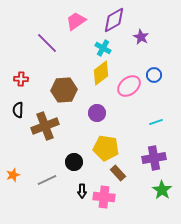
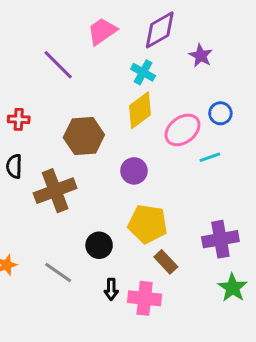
cyan line: (156, 122) -> (210, 157), moved
gray line: (47, 180) -> (58, 273), turned 60

